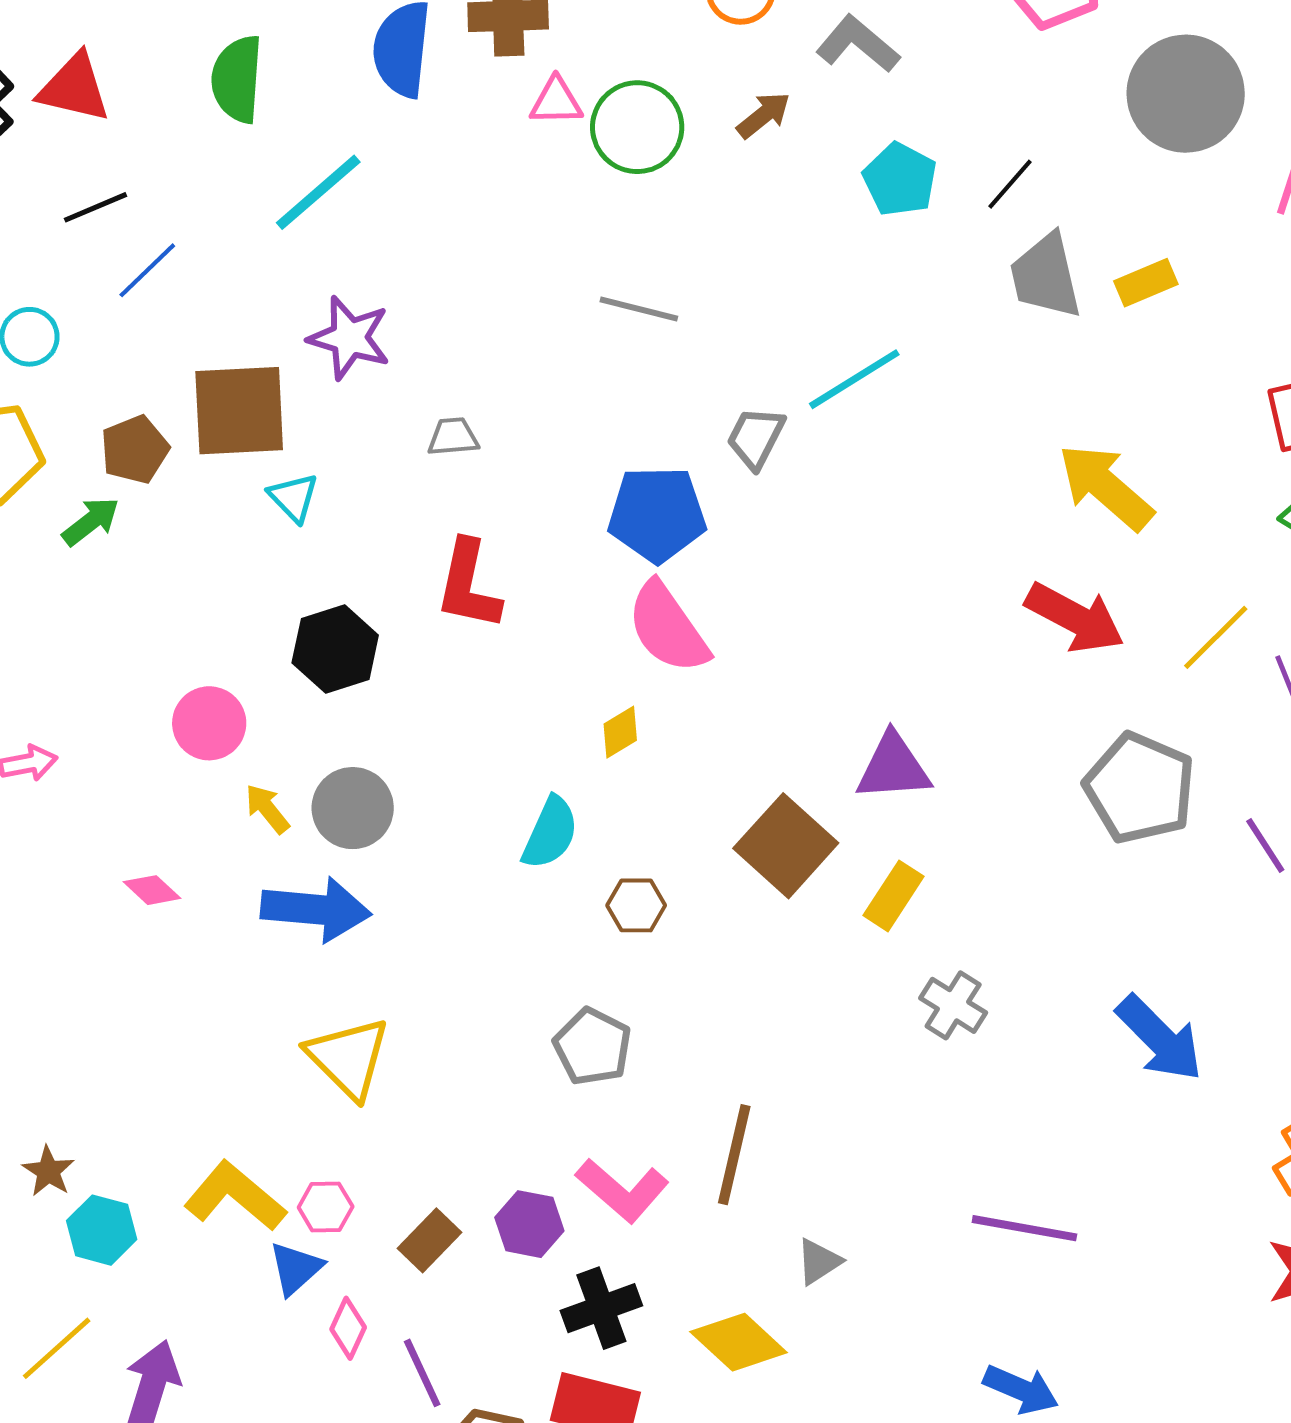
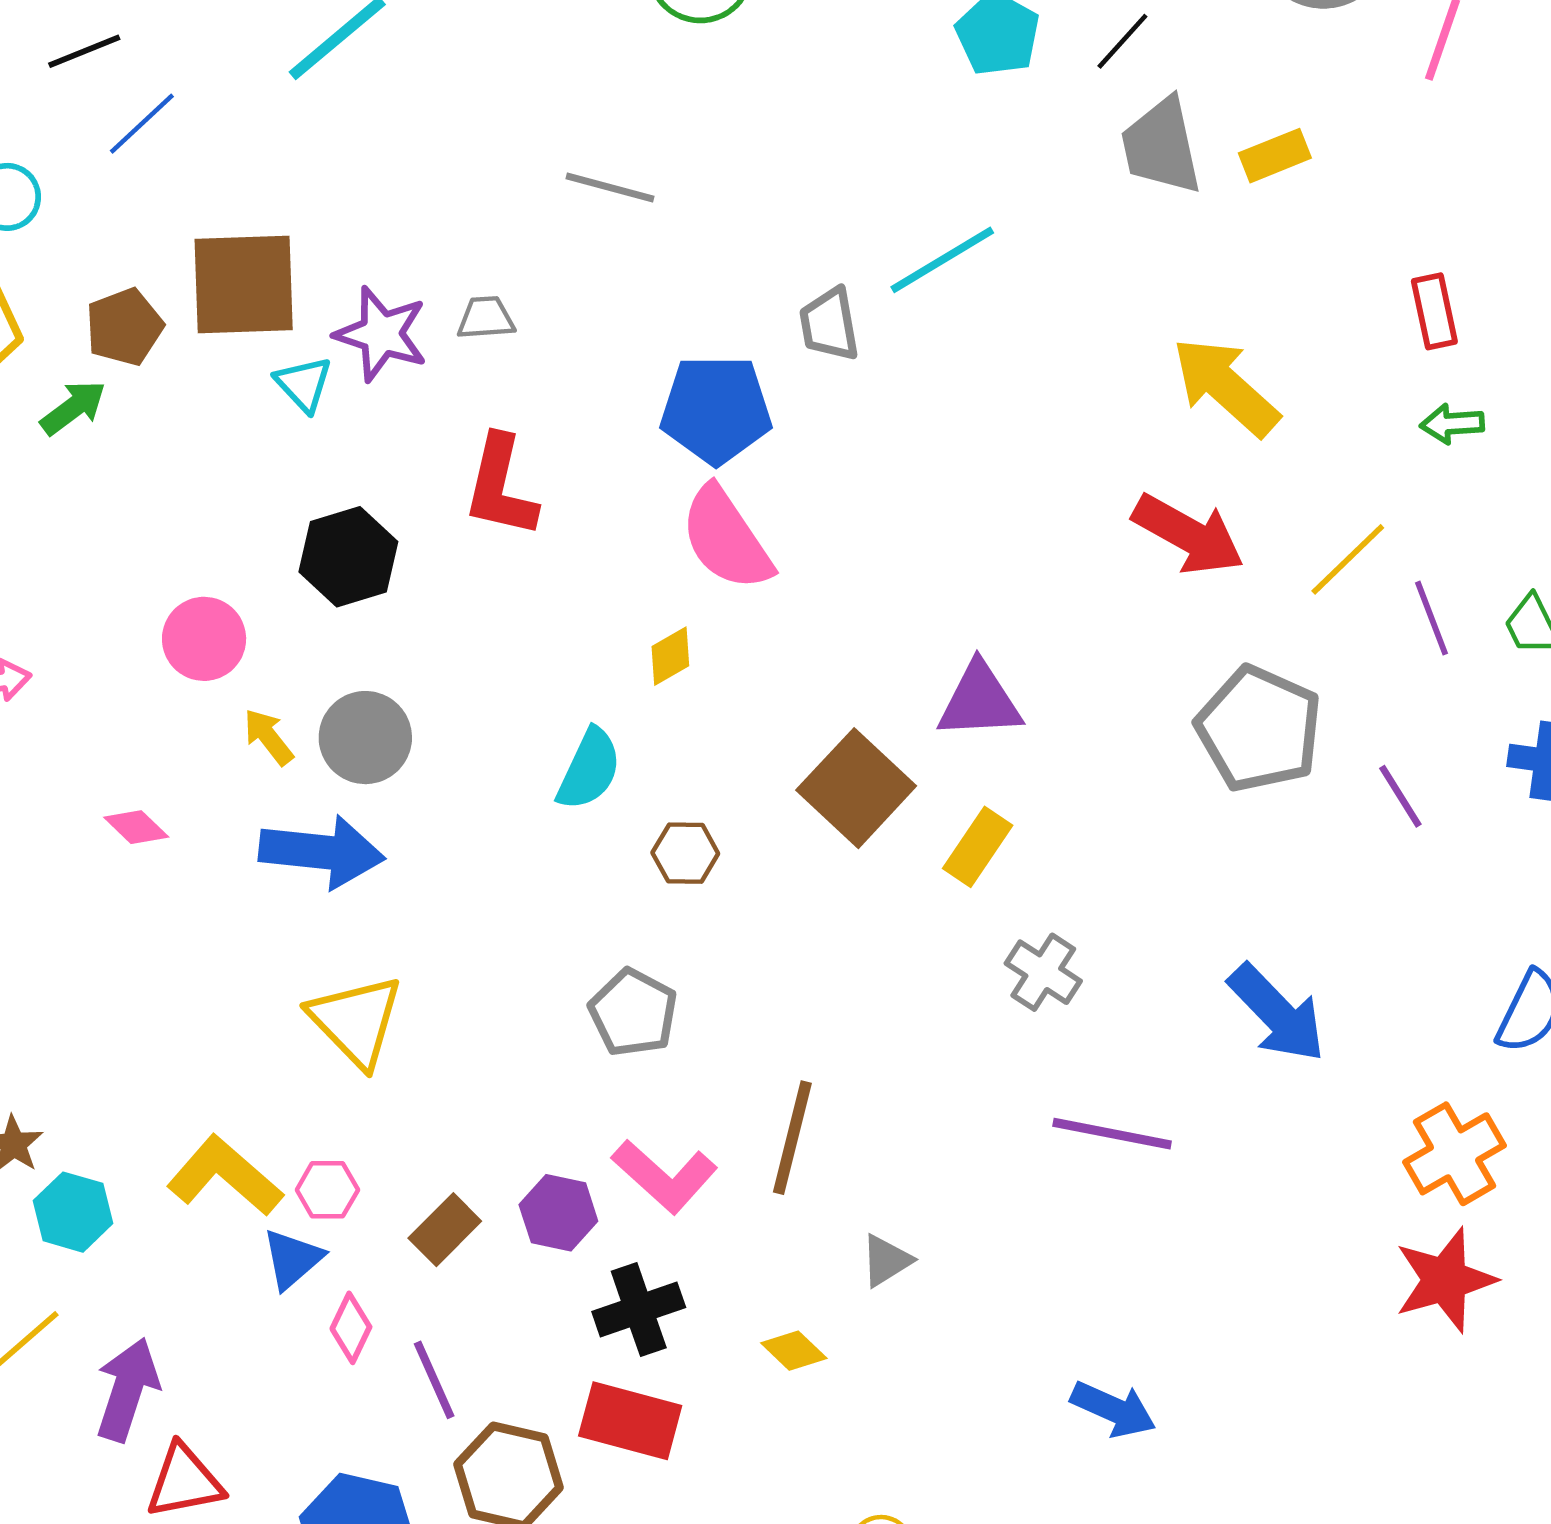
gray line: (639, 309) -> (610, 187), moved
purple star: (349, 338) -> (381, 334), moved
gray trapezoid: (756, 438) -> (829, 324), turned -38
purple line: (1024, 1228) -> (1112, 1134), moved
yellow diamond: (739, 1342) -> (794, 1351), size x0.6

